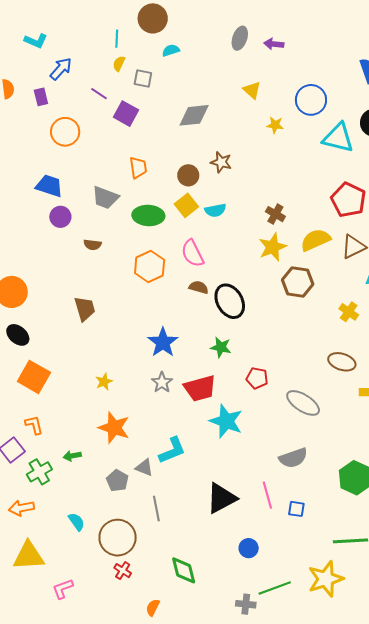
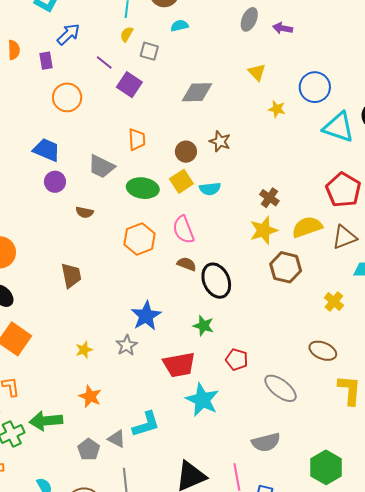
gray star: (162, 382) -> (127, 345), moved
orange star: (114, 428) -> (90, 396), size x0.7
green arrow: (72, 456) -> (46, 421), size x1.8

